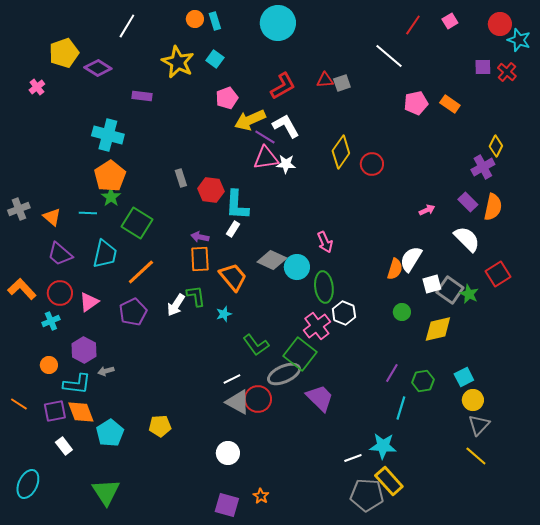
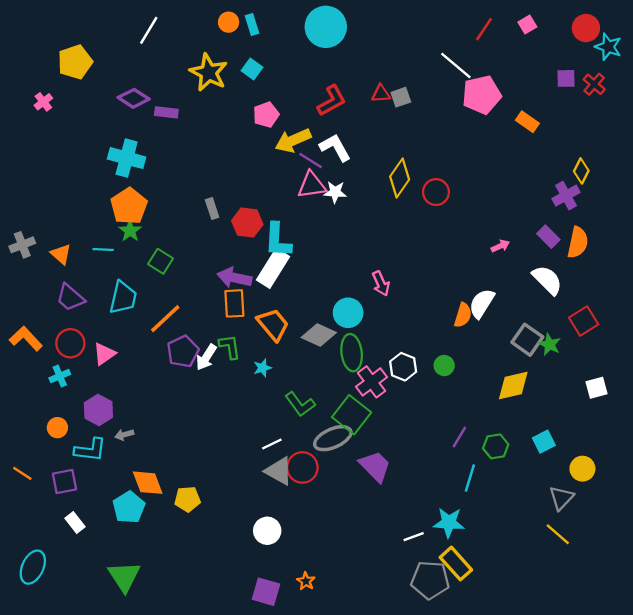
purple diamond: (98, 68) -> (134, 98), moved
pink pentagon: (416, 103) -> (482, 95), moved, size x1.4
green square: (137, 223) -> (161, 261), size x0.7
white rectangle: (233, 229) -> (273, 268), size x2.0
purple arrow: (200, 237) -> (234, 278), size x1.6
gray diamond: (272, 260) -> (319, 335), moved
white square: (432, 284) -> (597, 388), moved
green ellipse: (324, 287) -> (352, 353), moved
purple pentagon: (133, 312) -> (183, 351), moved
green circle: (402, 312) -> (444, 366), moved
yellow circle: (473, 400) -> (582, 469), moved
orange diamond: (81, 412) -> (148, 483), moved

